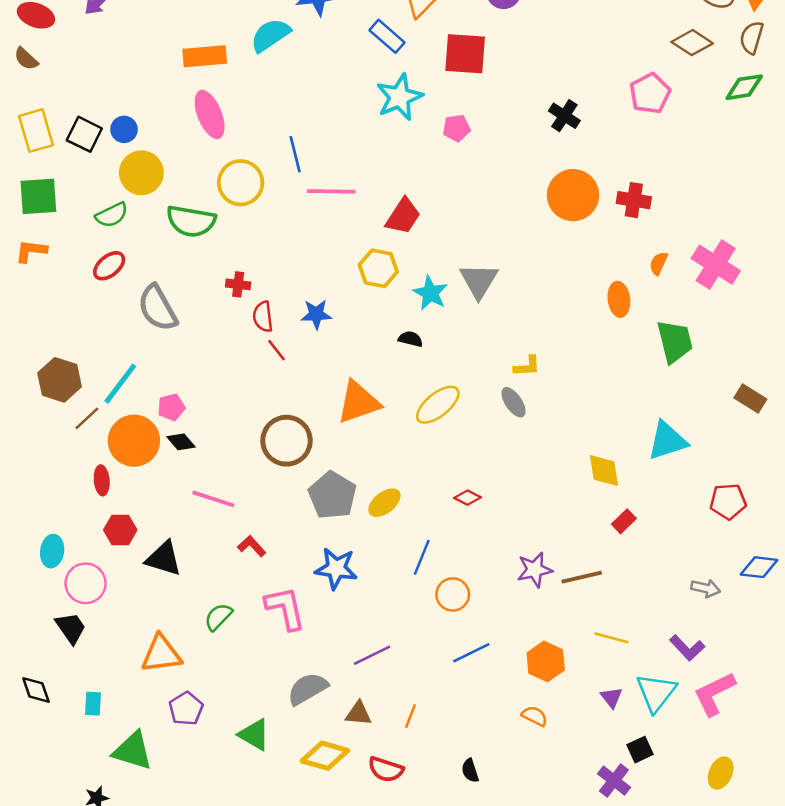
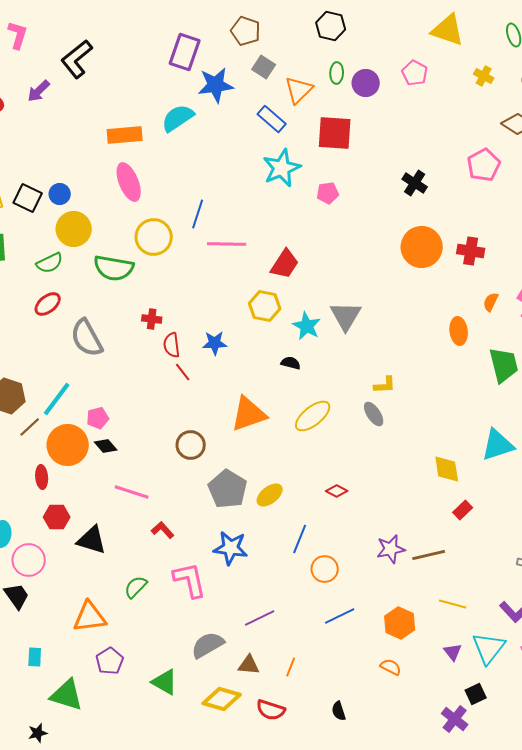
blue line: (295, 154) -> (198, 214), turned 32
brown circle: (287, 441) -> (191, 445), size x0.7

